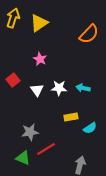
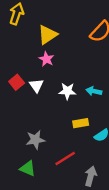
yellow triangle: (39, 23) -> (47, 35), moved
white triangle: (37, 90) -> (36, 86), moved
red line: (46, 149) -> (65, 158), moved

